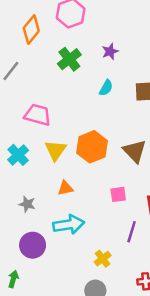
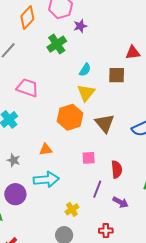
purple star: (110, 51) -> (80, 26), moved
yellow triangle: (56, 150) -> (86, 93), moved

